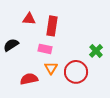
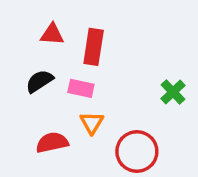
black semicircle: (11, 45) -> (39, 81), moved
red circle: (76, 72) -> (137, 152), moved

